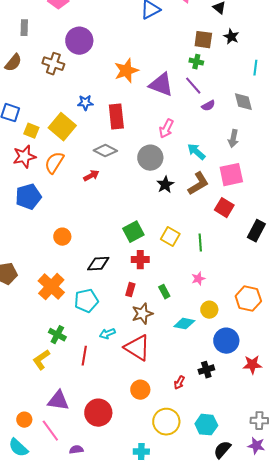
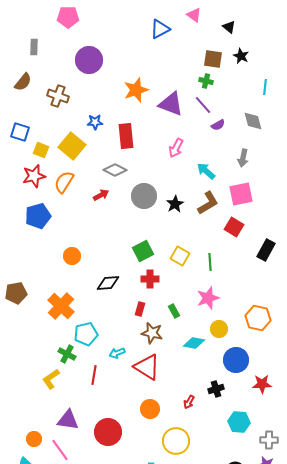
brown cross: (53, 64) -> (58, 96), moved
gray circle: (150, 158) -> (144, 196), moved
pink star: (198, 279) -> (208, 298), size x1.6
cyan pentagon: (86, 301) -> (86, 334), moved
brown star: (142, 314) -> (152, 333), turned 30
cyan hexagon: (206, 425) -> (239, 422), moved

